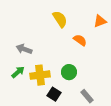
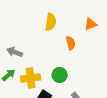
yellow semicircle: (60, 19) -> (51, 22), turned 42
orange semicircle: (80, 40) -> (71, 43), turned 40

